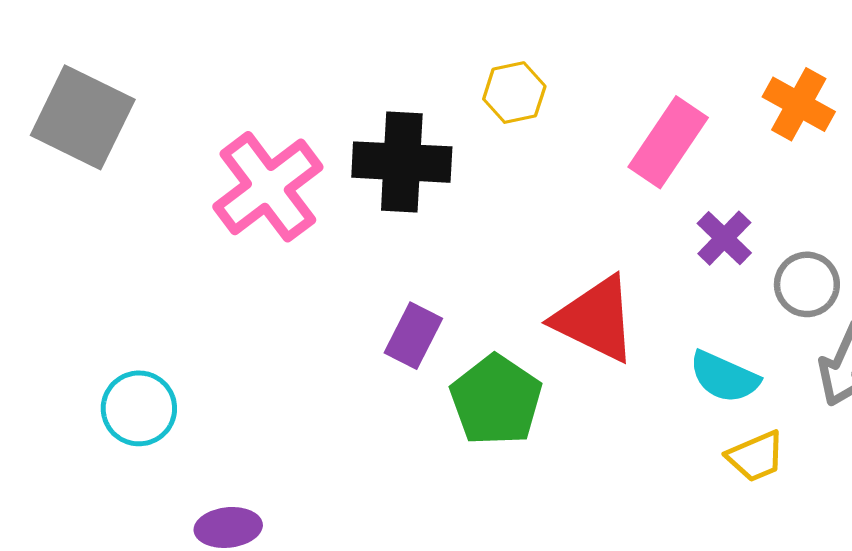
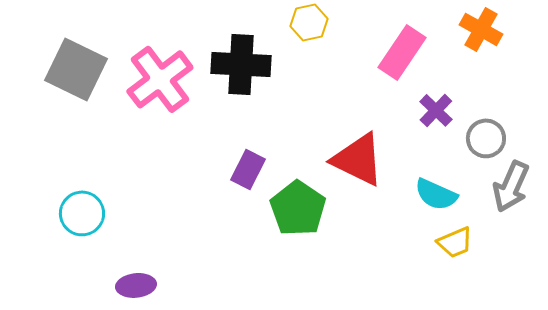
gray square: (83, 117) -> (76, 69), moved

